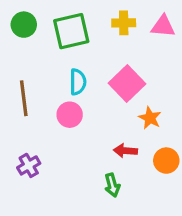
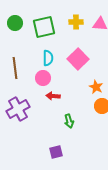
orange star: (150, 118) -> (96, 87), moved
red arrow: (125, 151) -> (53, 96), moved
purple cross: (29, 165) -> (18, 109), size x1.6

